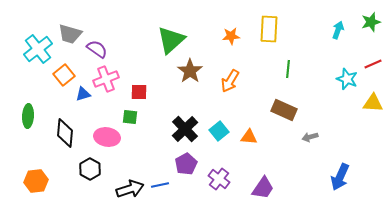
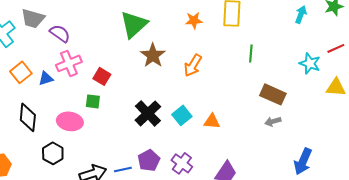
orange square: (64, 75) -> (21, 72), moved
red square: (139, 92) -> (102, 76), turned 30
brown rectangle: (284, 110) -> (273, 94), moved
purple pentagon: (186, 164) -> (149, 160), moved

